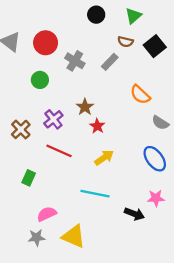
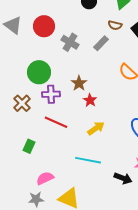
green circle: (40, 80) -> (39, 72), moved, size x1.5
purple cross: (53, 119) -> (51, 94), turned 36

